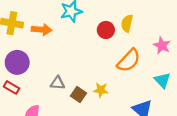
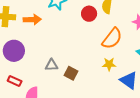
red rectangle: (12, 87) -> (15, 81), moved
yellow star: (101, 90) -> (109, 64), moved

